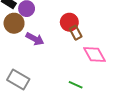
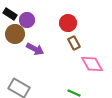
red circle: (69, 22) -> (68, 23), moved

